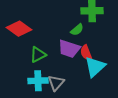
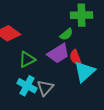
purple trapezoid: (69, 49) -> (58, 53), turned -50
cyan cross: (38, 81) -> (27, 86), turned 30

